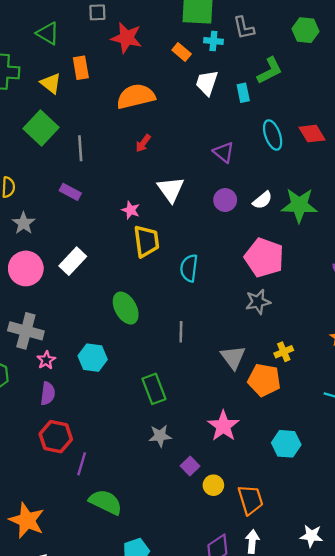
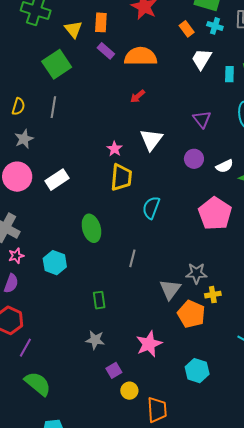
gray line: (80, 148) -> (53, 107), moved
purple rectangle: (70, 192) -> (106, 51), moved
gray star: (258, 302) -> (196, 273), moved
green rectangle: (154, 389) -> (99, 300), size x0.7

